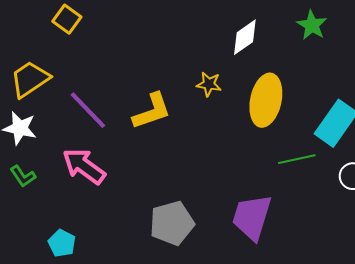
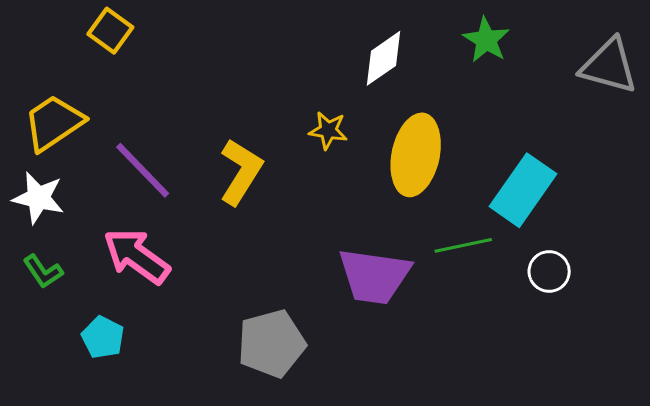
yellow L-shape: (152, 111) -> (241, 172), turned -39
purple trapezoid: (252, 217) -> (374, 276), moved, turned -99
cyan pentagon: (62, 243) -> (103, 337), moved

